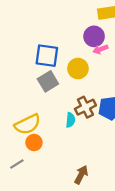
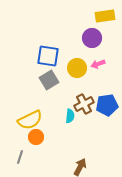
pink arrow: (100, 49) -> (98, 64), moved
gray line: (17, 164) -> (20, 157), turned -40

